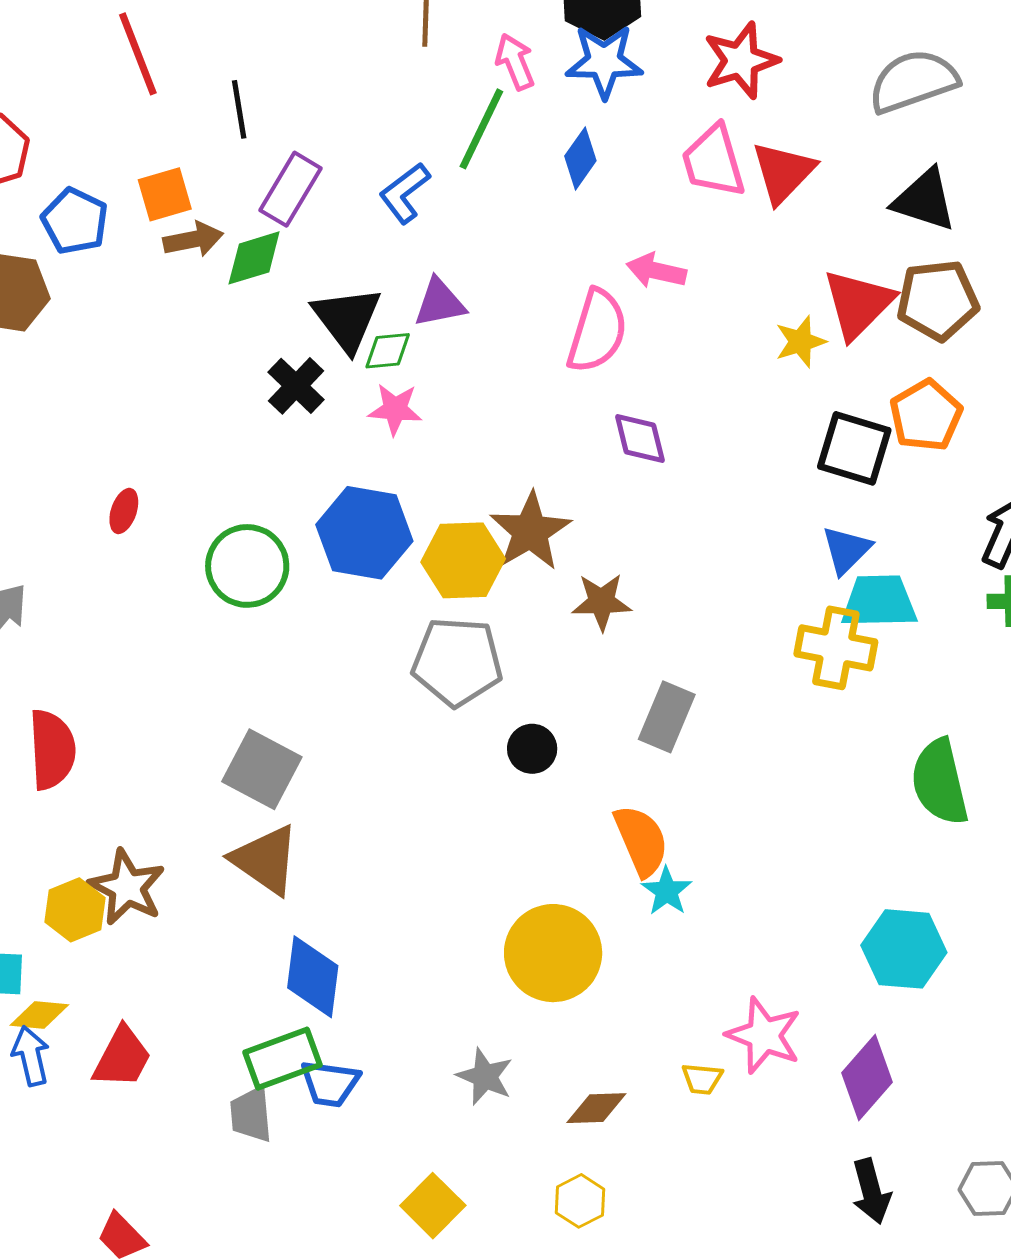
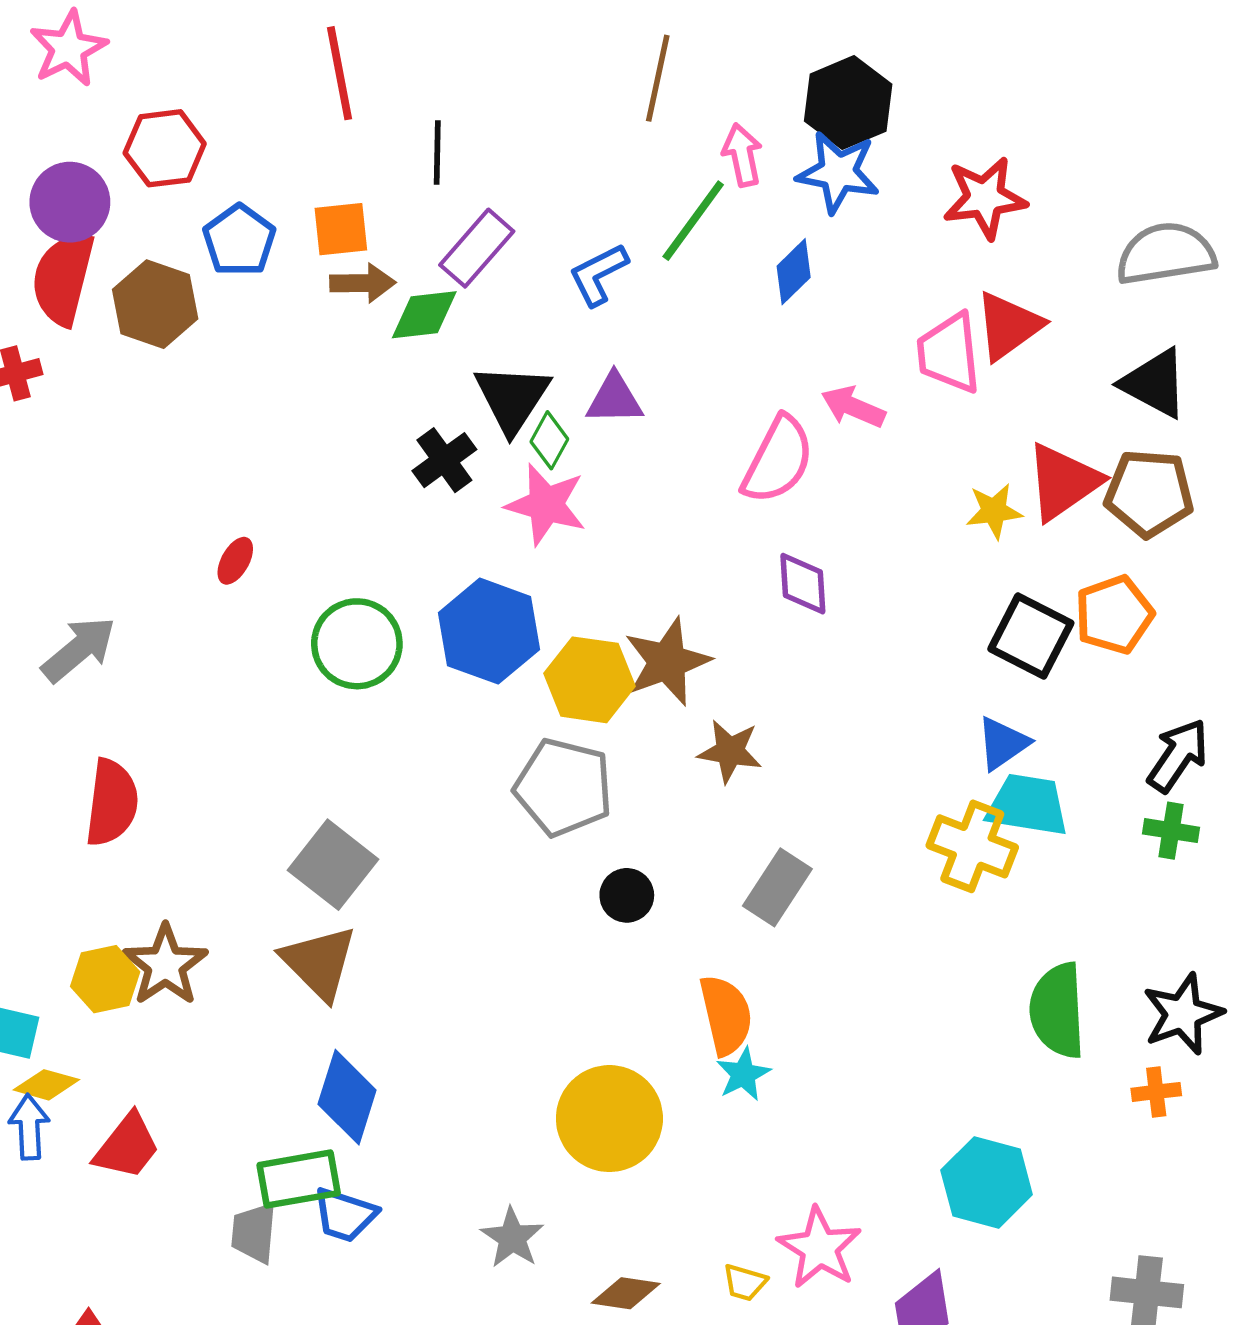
pink trapezoid: (714, 161) -> (949, 353), moved
green diamond: (388, 351) -> (549, 440), turned -66
pink star: (395, 409) -> (546, 505), size x1.4

